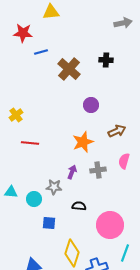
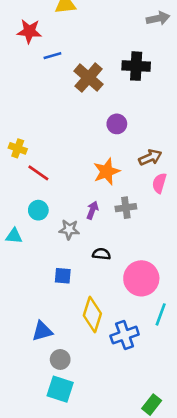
black cross: (106, 60) -> (136, 66), size x1.5
yellow cross: (16, 115) -> (18, 148), moved, turned -32
red line: (30, 143) -> (38, 173), turned 30
pink semicircle: (124, 161) -> (159, 183), moved
cyan circle: (34, 199) -> (38, 210), moved

